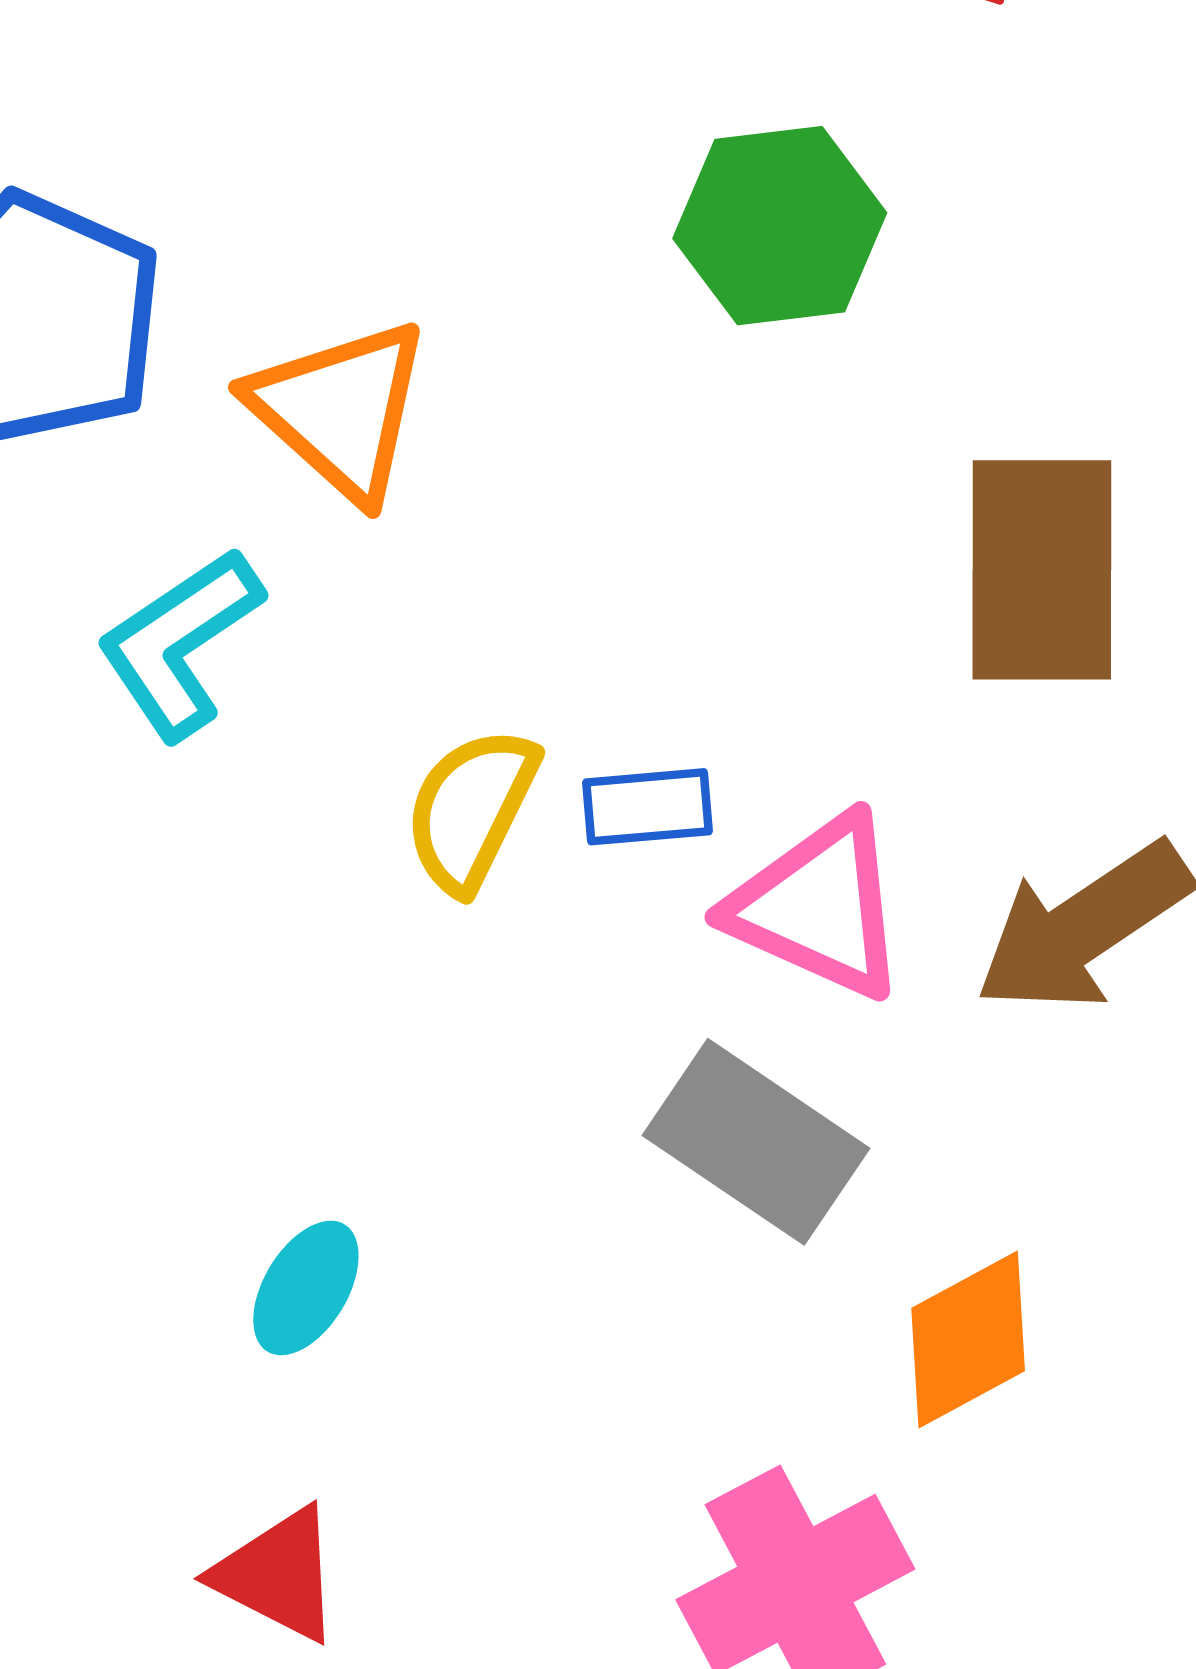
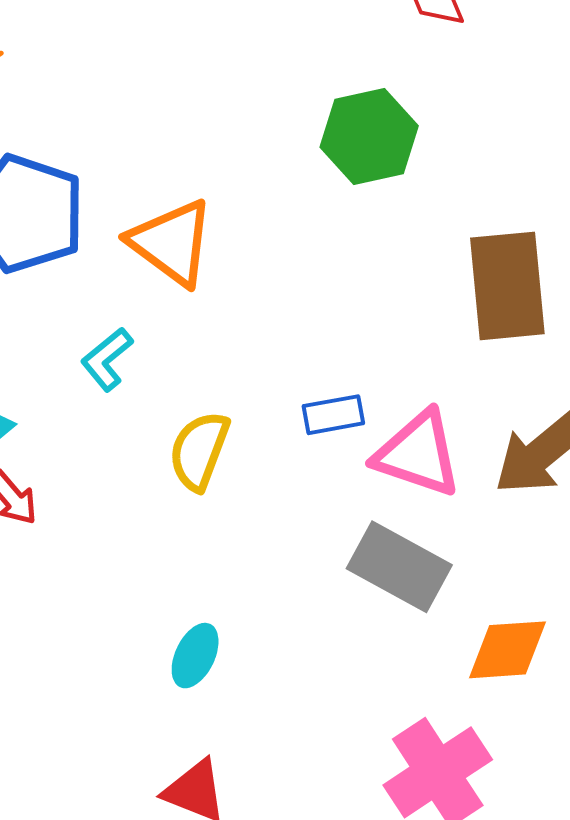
cyan L-shape: (180, 643) -> (107, 359), size x0.7
yellow semicircle: (471, 809) -> (199, 451), moved
orange diamond: (968, 1340) -> (508, 650), turned 30

